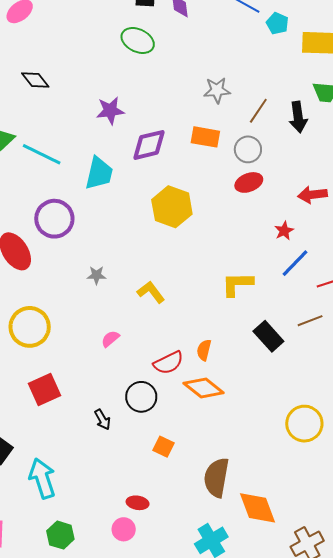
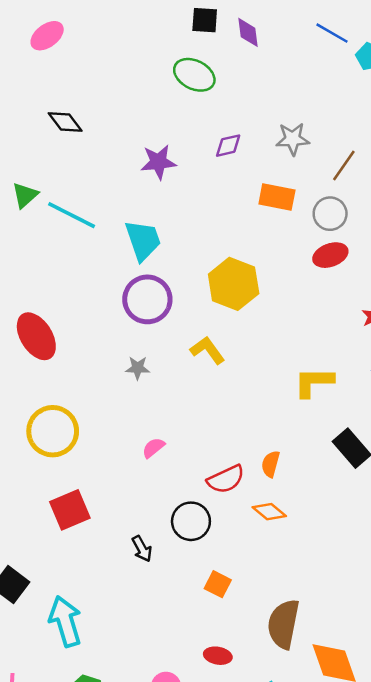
purple diamond: (149, 145) -> (228, 146), moved, size x0.6
cyan trapezoid: (99, 173) -> (143, 240), turned -33
purple circle: (54, 219) -> (147, 299), moved
yellow L-shape: (151, 292) -> (207, 350), moved
orange diamond: (204, 388) -> (269, 512), size x0.7
red ellipse: (138, 503) -> (218, 656), moved

